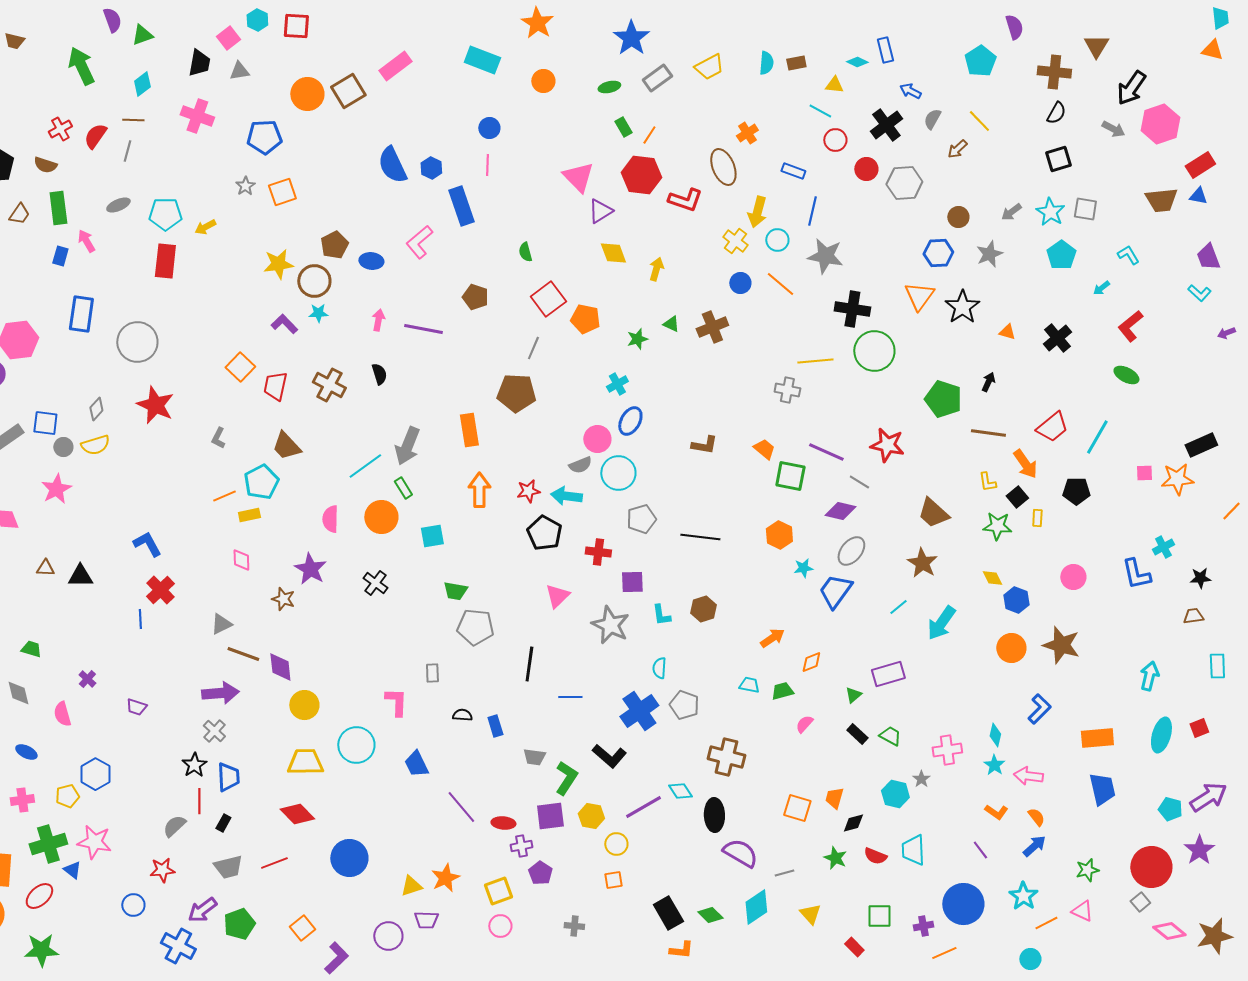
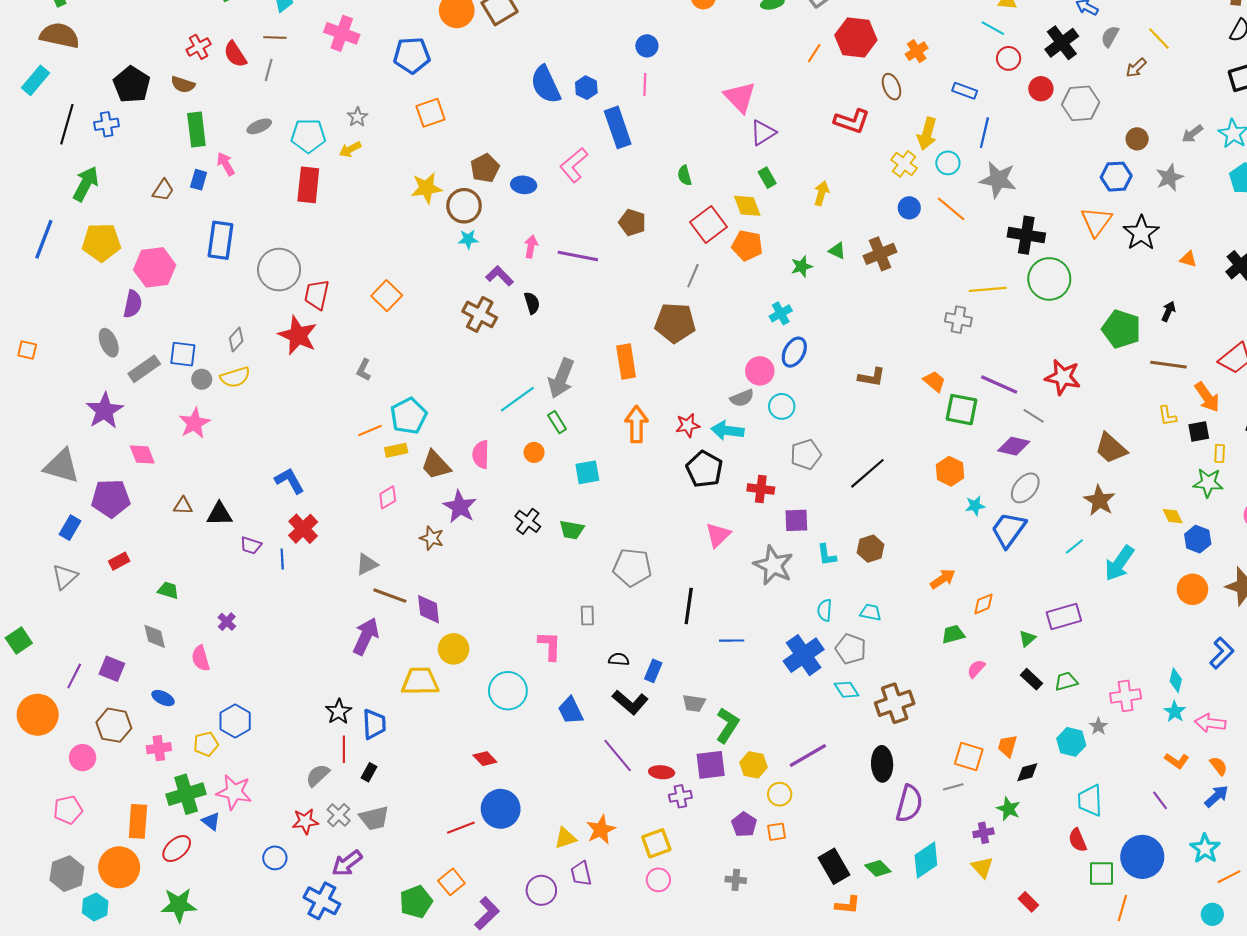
green rectangle: (623, 127) -> (767, 178), moved
red semicircle: (95, 136) -> (235, 54), turned -68
brown ellipse: (723, 167) -> (891, 87), size x0.7
red hexagon: (641, 175) -> (856, 38), moved
gray star: (245, 186) -> (357, 117), moved
brown trapezoid: (19, 214) -> (163, 190), moved
yellow diamond: (613, 253) -> (747, 206), moved
purple L-shape: (284, 324) -> (500, 276), moved
red trapezoid: (275, 386) -> (317, 295), moved
brown trapezoid: (286, 446) -> (436, 465), moved
cyan circle: (618, 473) -> (782, 406), size x0.7
black square: (1017, 497) -> (1199, 432), turned 30
orange circle: (381, 517) -> (534, 452), size x0.6
green star: (997, 526) -> (1208, 483), moved
black line: (700, 537) -> (867, 473), turned -48
pink diamond: (241, 560) -> (388, 497), turned 60
green trapezoid: (455, 591) -> (572, 530), moved
cyan trapezoid: (749, 685) -> (871, 612), moved
purple arrow: (220, 693) -> (366, 636), turned -60
purple trapezoid: (136, 707) -> (251, 545), moved
blue rectangle: (495, 726) -> (653, 671), turned 40
gray cross: (214, 731) -> (339, 815), moved
green trapezoid: (890, 736) -> (1066, 681), turned -45
black L-shape: (609, 756) -> (630, 702), moved
brown cross: (726, 757) -> (895, 703), turned -33
yellow trapezoid: (305, 762) -> (420, 681), moved
cyan diamond: (680, 791) -> (847, 690), moved
red diamond: (297, 814) -> (485, 759), moved, size x0.7
purple semicircle: (740, 853) -> (909, 804), turned 75
red semicircle: (875, 856) -> (1078, 840), moved, turned 45
red line: (274, 863) -> (461, 828), moved
purple pentagon: (540, 873) -> (744, 824), moved
gray line: (784, 873) -> (953, 787), moved
green square: (879, 916) -> (1102, 874), moved
purple trapezoid: (426, 920) -> (581, 874), turned 75
green pentagon: (239, 924) -> (416, 902), moved
purple cross: (923, 926) -> (983, 833), moved
orange line: (944, 953) -> (1122, 908), turned -50

